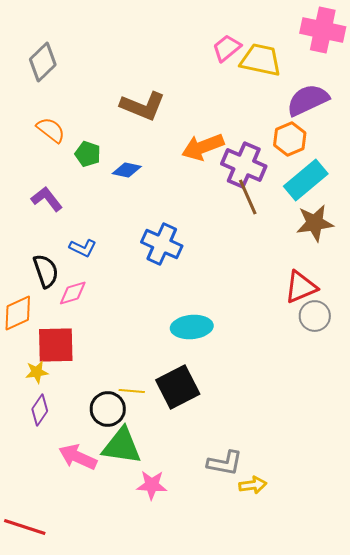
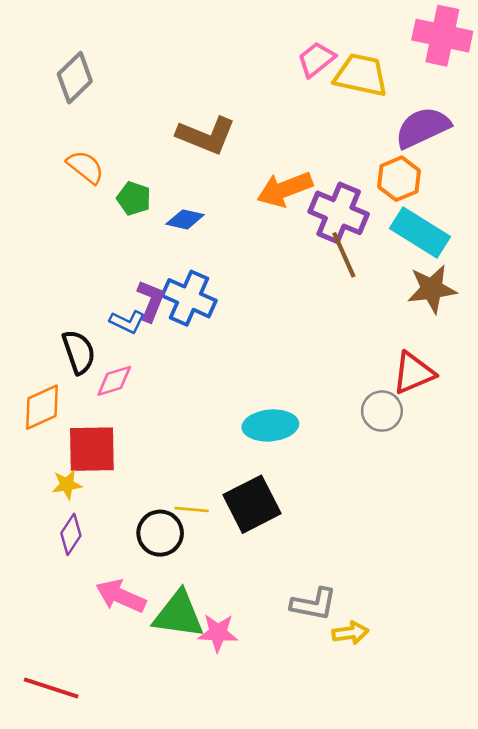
cyan rectangle: (306, 180) -> (420, 233), turned 72
purple L-shape: (47, 199) -> (151, 301), moved, turned 60
blue cross: (162, 244) -> (189, 298), moved
gray circle: (315, 316) -> (382, 411), moved
green triangle: (122, 446) -> (178, 614), moved

